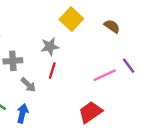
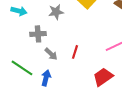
gray star: (50, 47) -> (56, 12), moved
red line: (52, 70) -> (75, 52), moved

